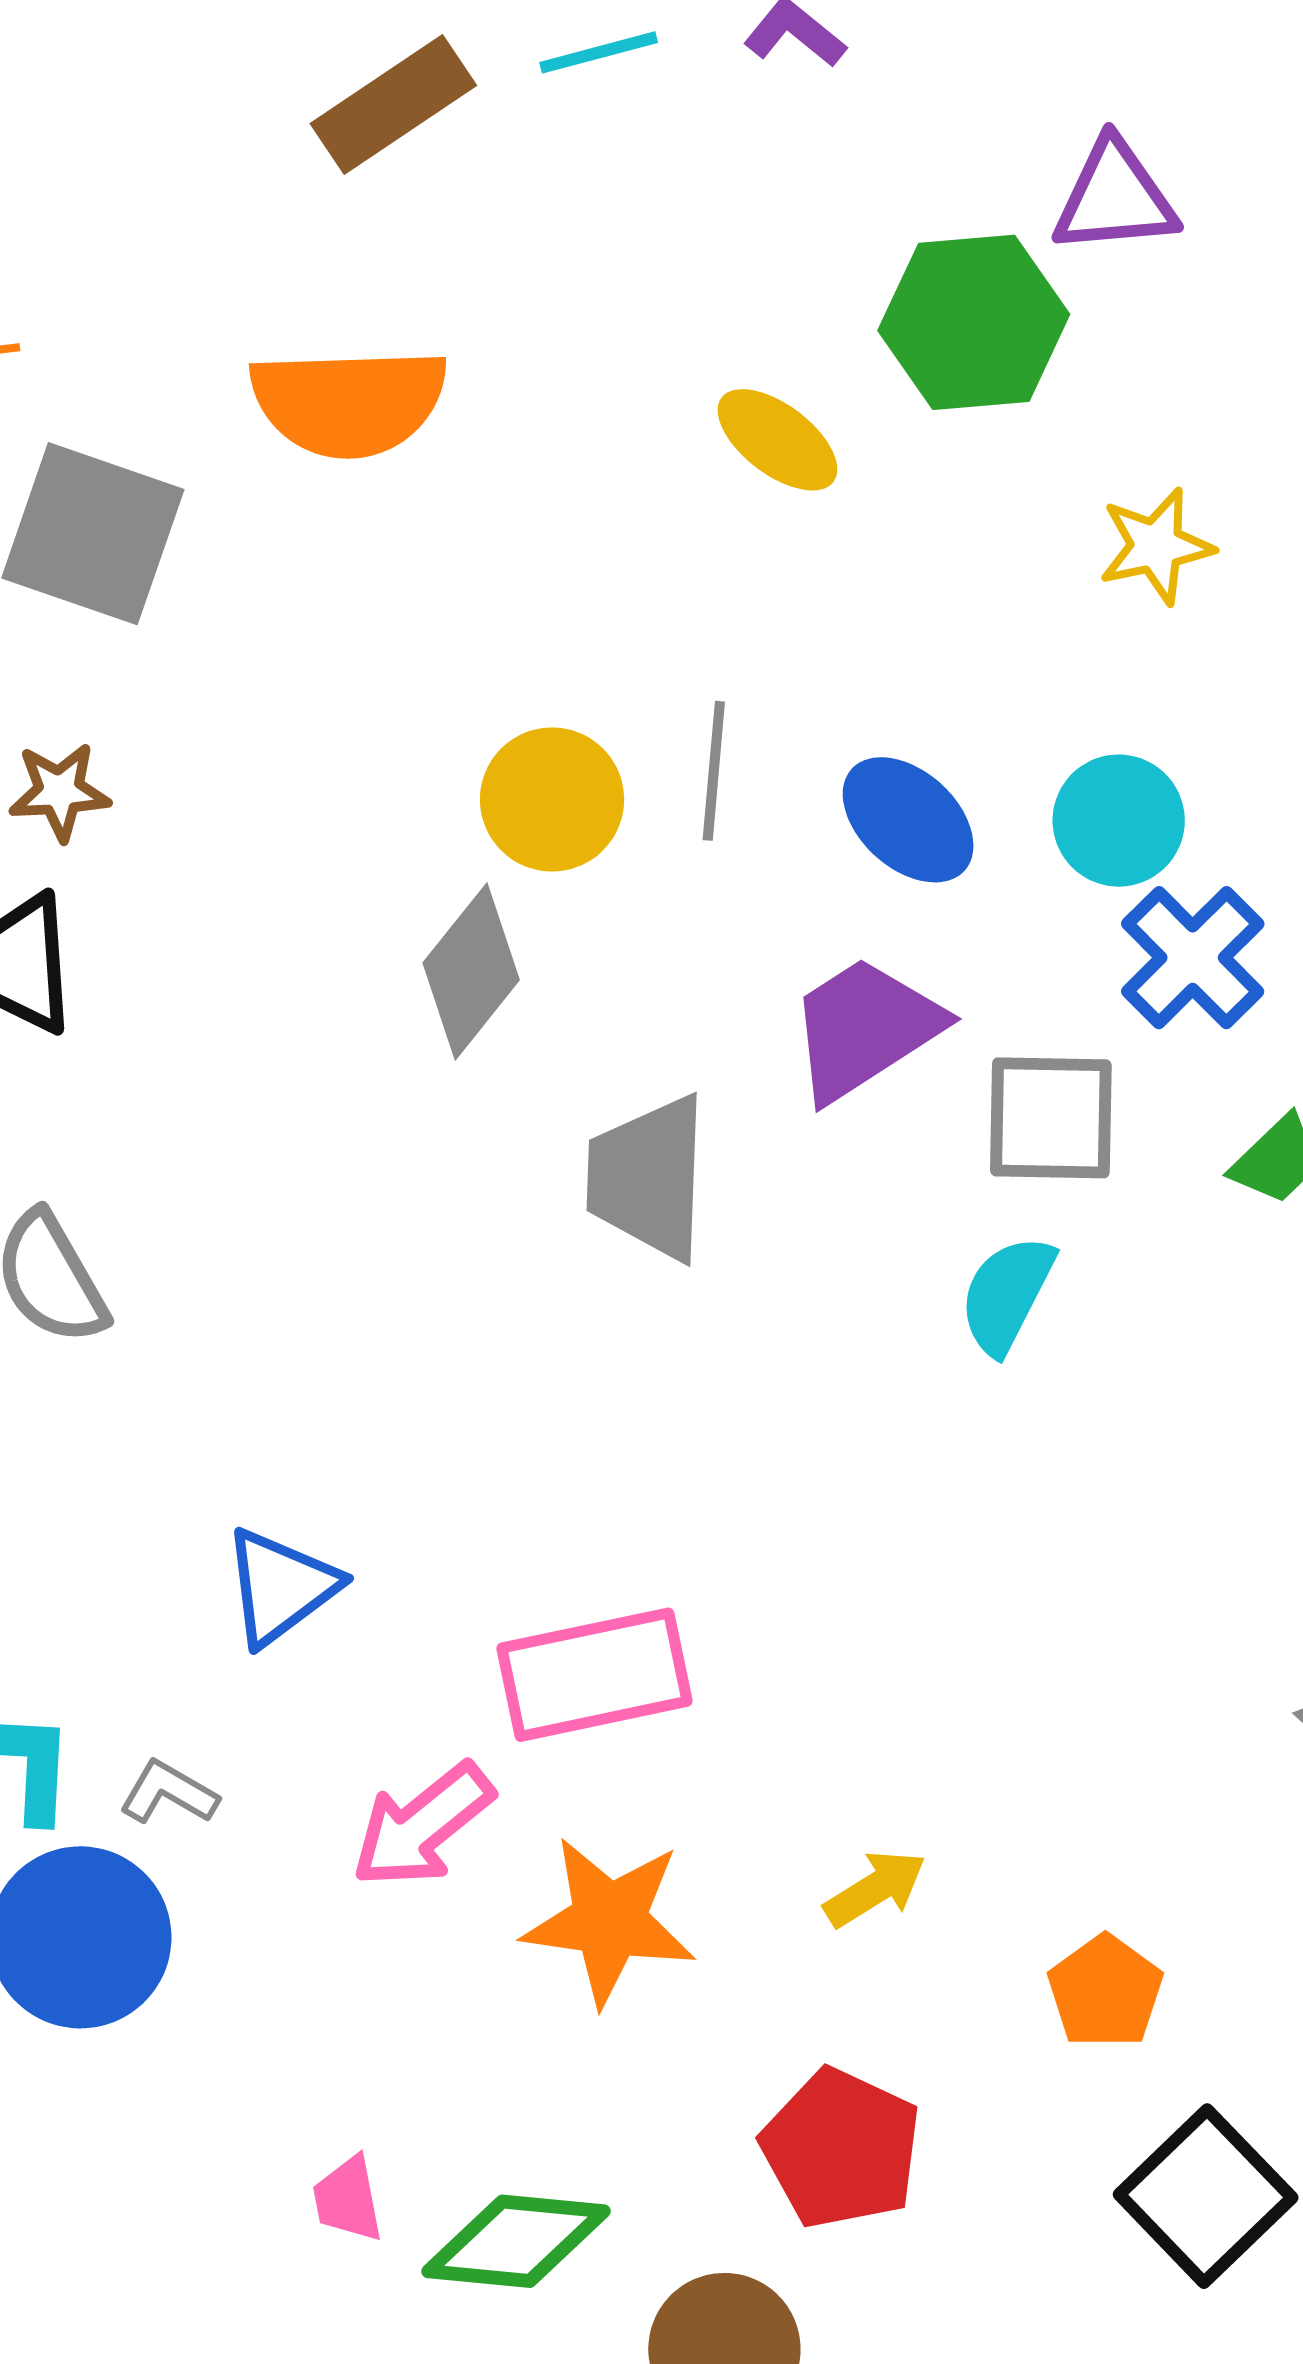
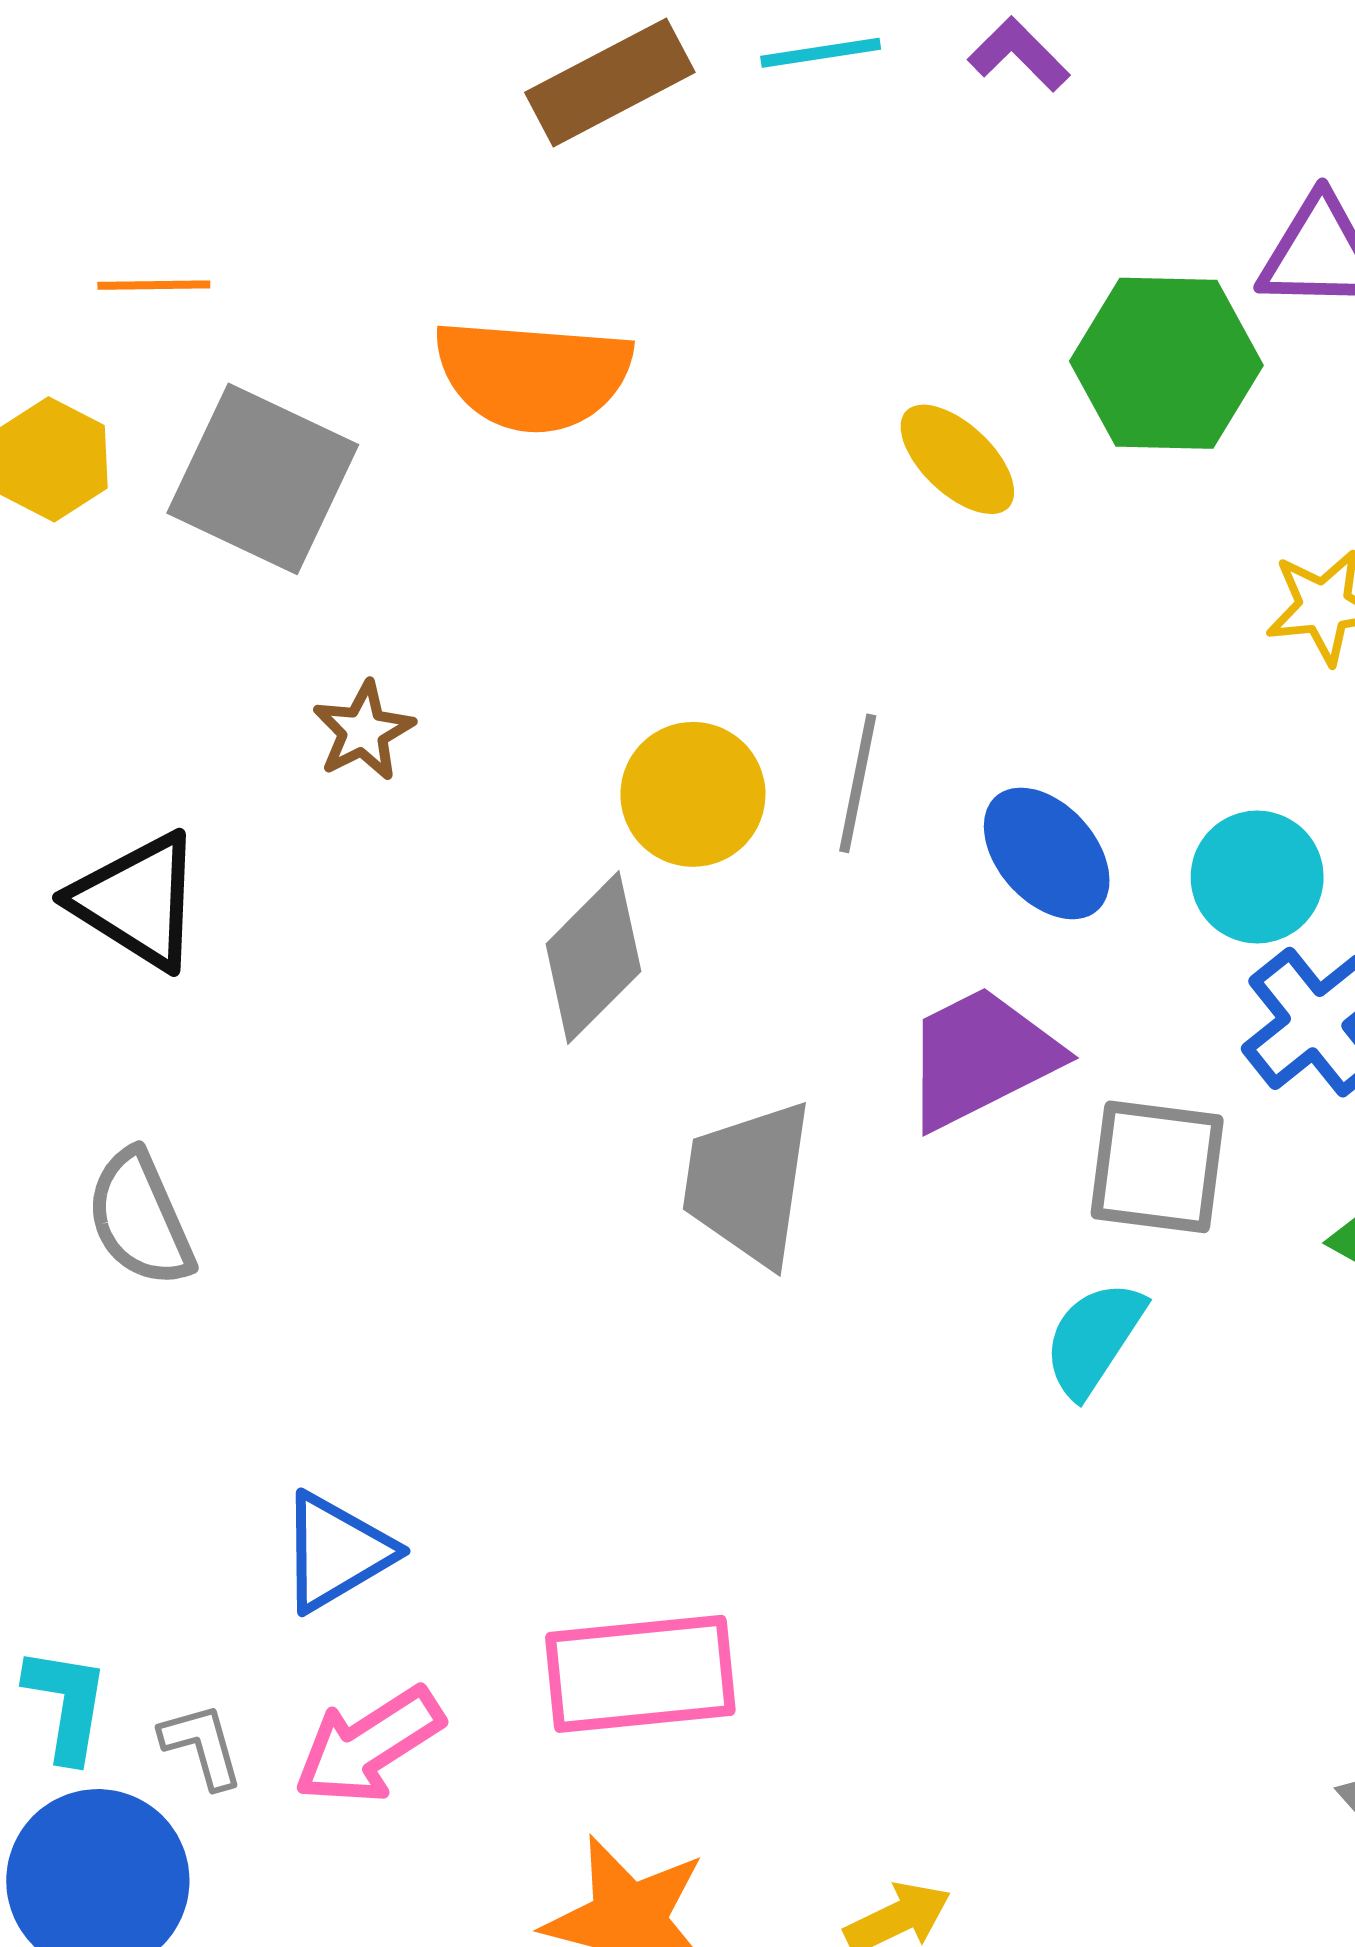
brown star: (60, 792) -> (363, 731), moved, turned -30
gray L-shape: (169, 1793) -> (202, 1746), turned 38
pink arrow: (422, 1825) -> (369, 1746), moved

